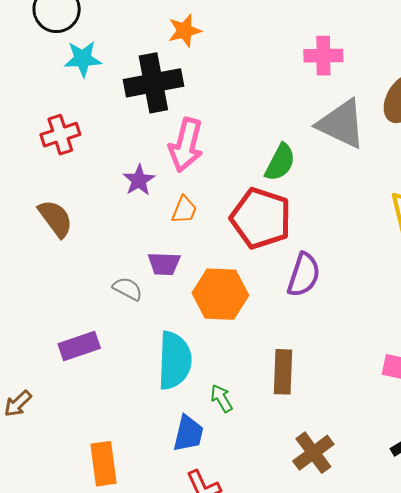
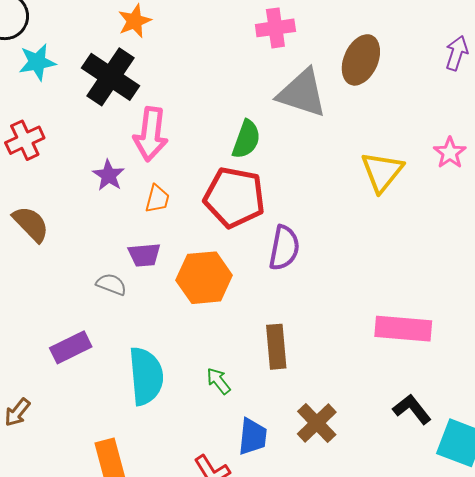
black cross: (153, 83) -> (110, 77), turned -38
cyan semicircle: (175, 361) -> (146, 376), moved
blue trapezoid: (188, 433) -> (253, 437), moved

